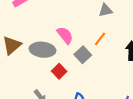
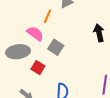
orange line: (100, 39) -> (47, 16), moved

